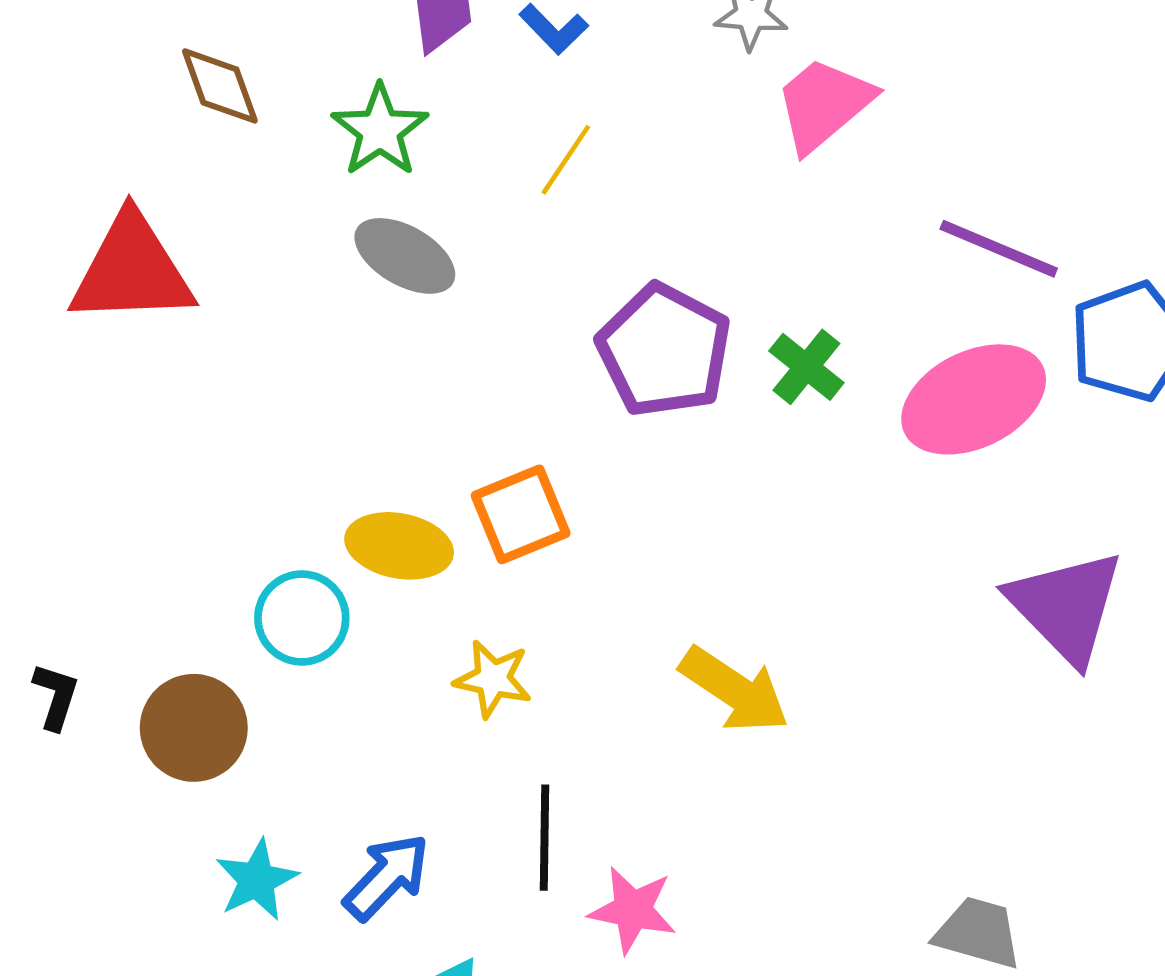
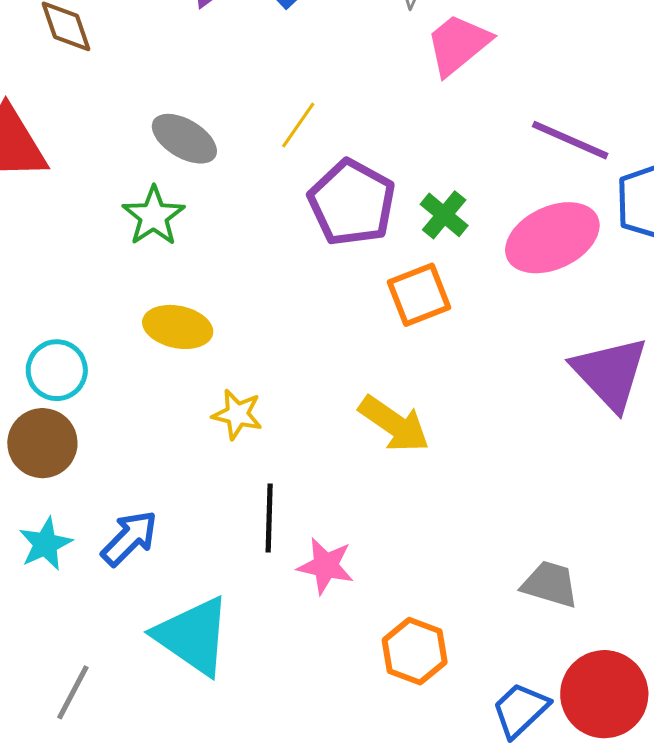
green star: (380, 130) -> (154, 216), moved
yellow line: (566, 160) -> (298, 125), moved
orange square: (521, 514) -> (419, 295), moved
cyan circle: (302, 618) -> (57, 370), moved
blue arrow: (387, 877) -> (129, 538), moved
cyan star: (257, 880) -> (45, 544), moved

